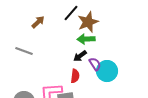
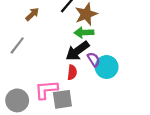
gray line: (24, 51) -> (17, 45), turned -72
black arrow: (80, 56) -> (78, 51), size x1.6

